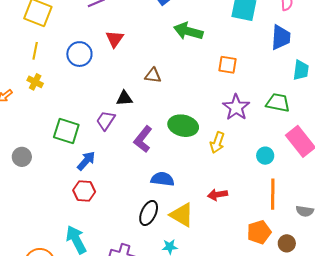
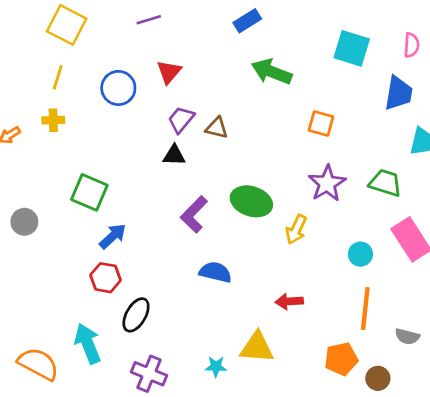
yellow cross: (35, 82) -> (53, 120), turned -35
purple trapezoid: (106, 121) -> (181, 120), moved
black ellipse: (149, 213) -> (136, 315), moved
yellow triangle: (182, 215) -> (257, 347), moved, turned -32

